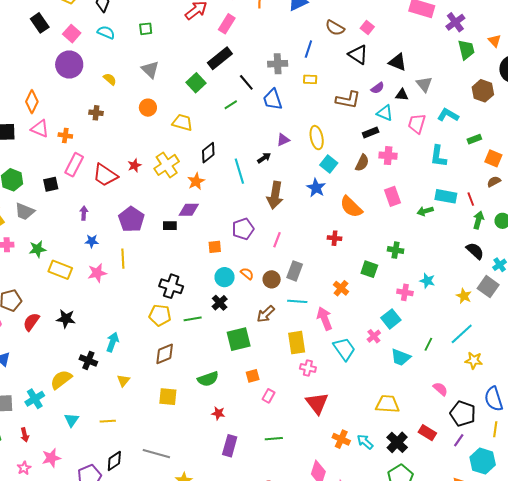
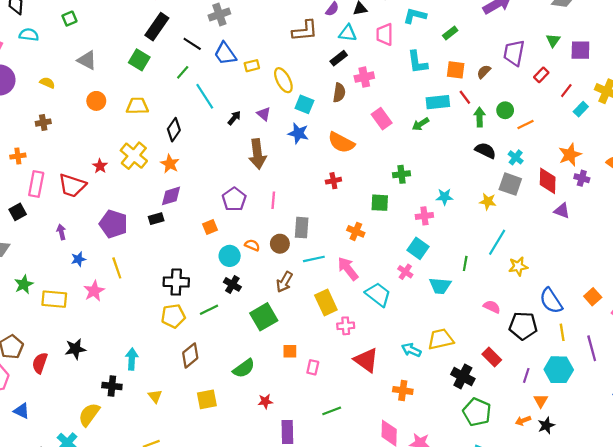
yellow rectangle: (310, 79) -> (252, 66), moved
purple triangle: (283, 140) -> (264, 114), moved, turned -40
orange square: (493, 158) -> (456, 70), moved
cyan line: (239, 171) -> (205, 96), moved
orange square: (253, 376) -> (290, 351), turned 32
red rectangle: (427, 433) -> (492, 357), turned 30
purple line: (459, 440) -> (526, 375), moved
cyan arrow: (365, 442) -> (411, 350), moved

